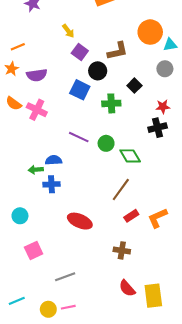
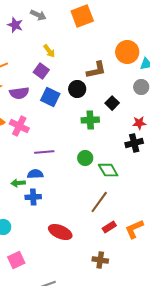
purple square: (80, 52) -> (41, 71), moved
blue square: (80, 90) -> (50, 97), moved
purple line: (79, 137) -> (44, 152), moved, turned -30

